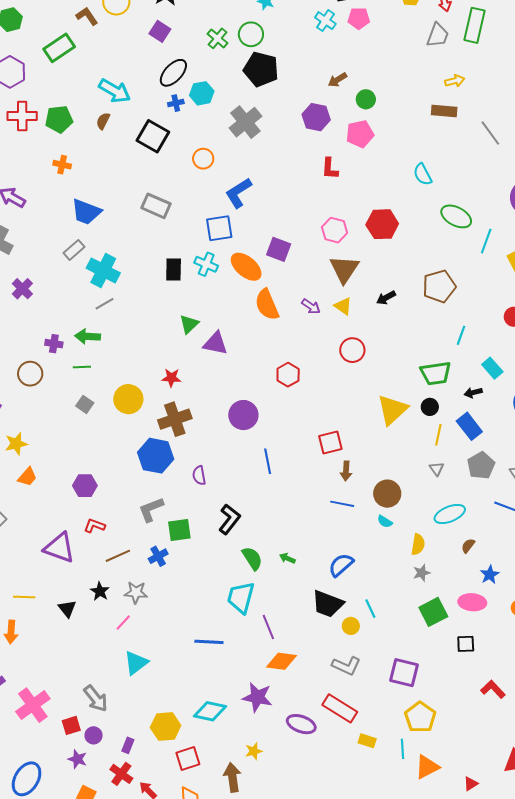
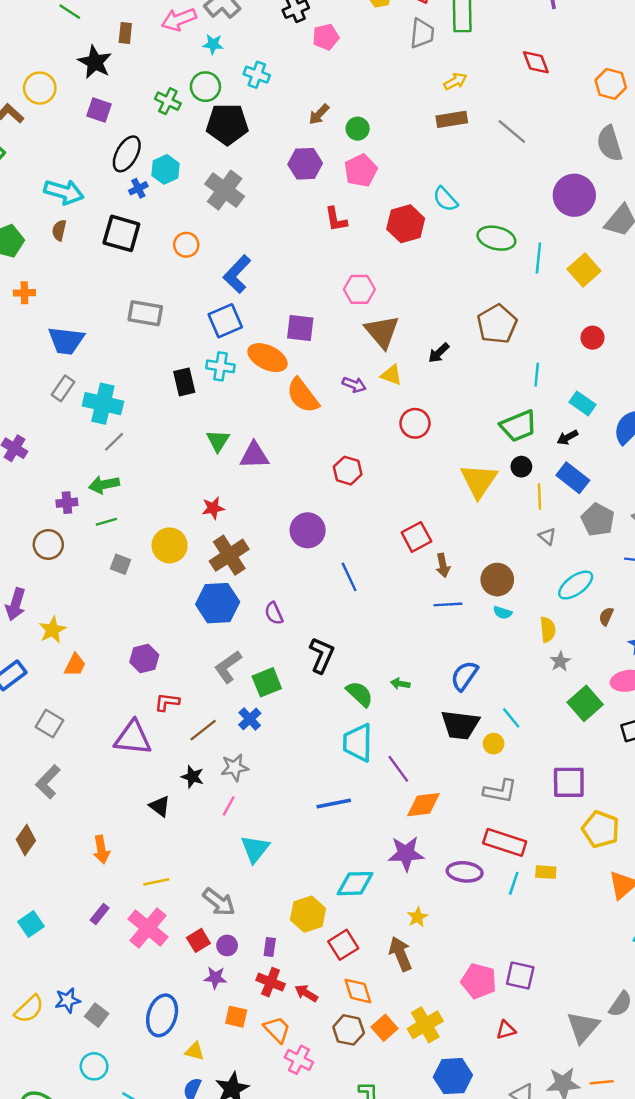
cyan cross: (325, 21) -> (257, 75), moved
red hexagon: (382, 224) -> (406, 224), moved
yellow line: (24, 597) -> (156, 882), moved
cyan line: (402, 749) -> (514, 883), moved, turned 36

